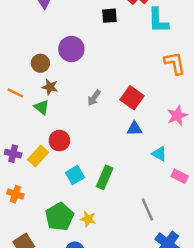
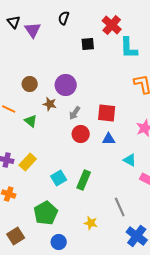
purple circle: (71, 49) -> (66, 85), moved
brown star: (50, 87) -> (50, 104), moved
red square: (132, 98) -> (107, 113), turned -30
red circle: (59, 141) -> (81, 134), moved
yellow star: (88, 219) -> (91, 223), moved

